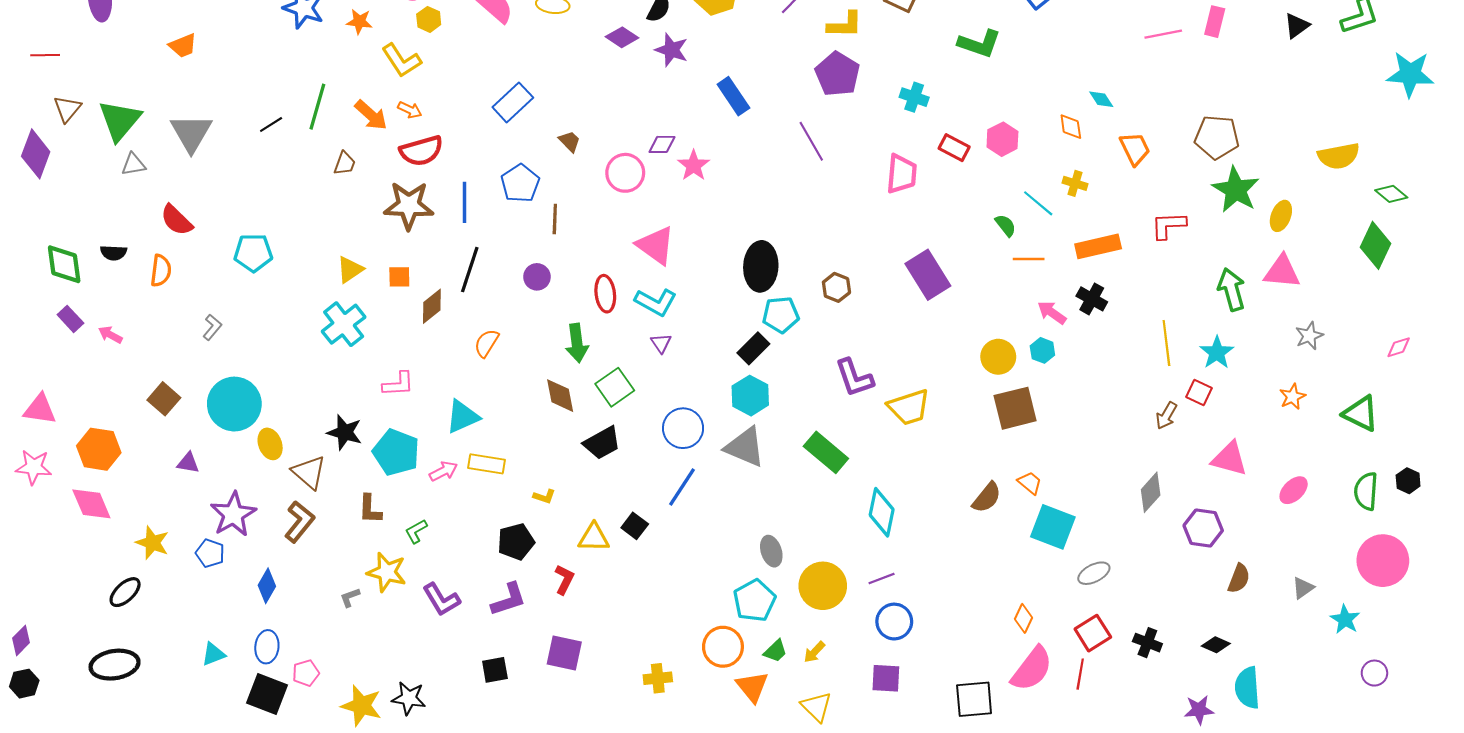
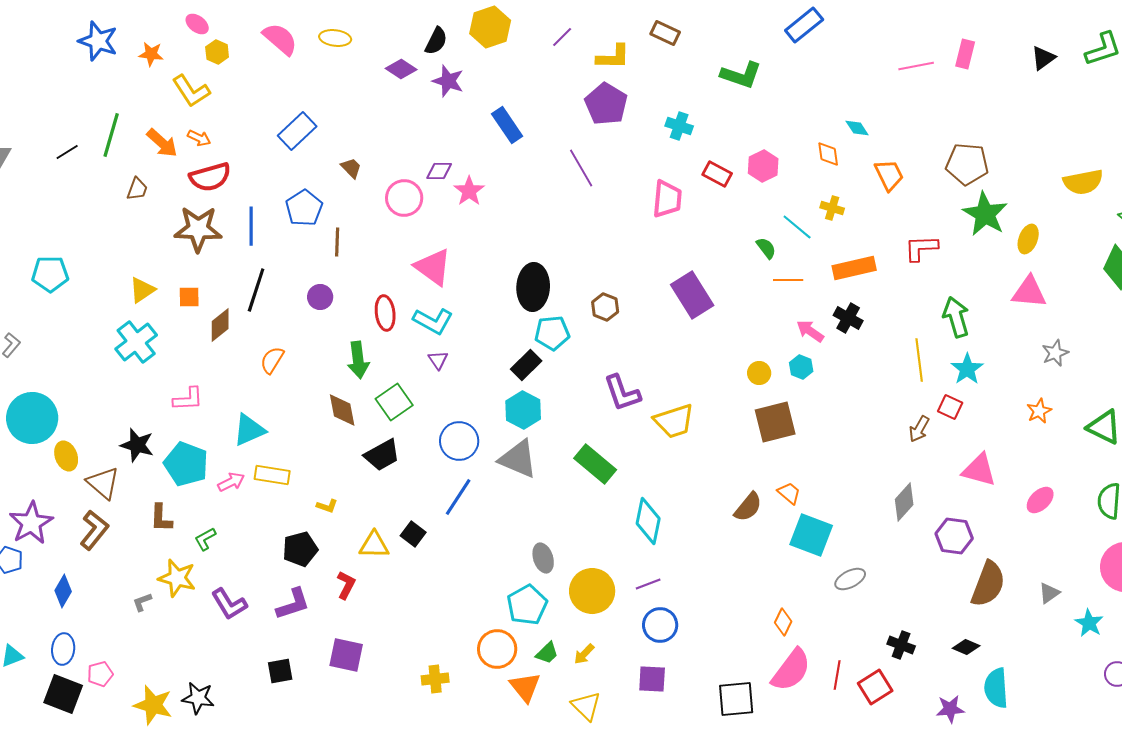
green arrow: (1232, 289) -> (956, 317), moved
yellow circle: (998, 357) -> (759, 373), size x0.7
brown semicircle: (1239, 578) -> (988, 584), size x1.6
red square: (1093, 633) -> (875, 687), moved

